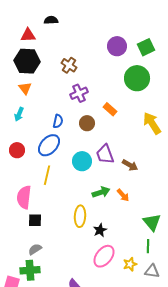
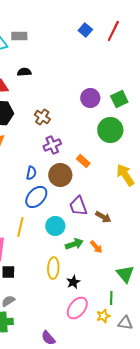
brown circle: (87, 123) -> (60, 175), size x1.5
blue ellipse: (49, 145) -> (36, 197), moved
cyan circle: (82, 161) -> (55, 226), moved
green line: (148, 246) -> (111, 298), moved

